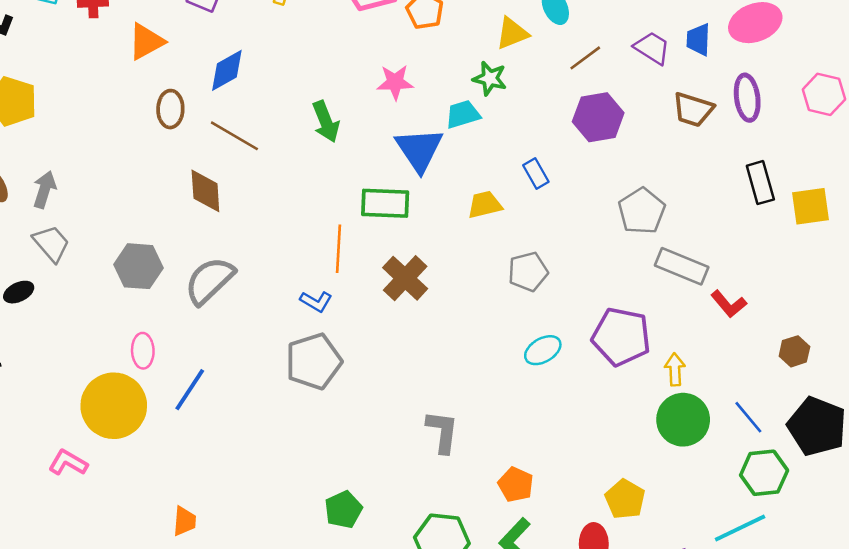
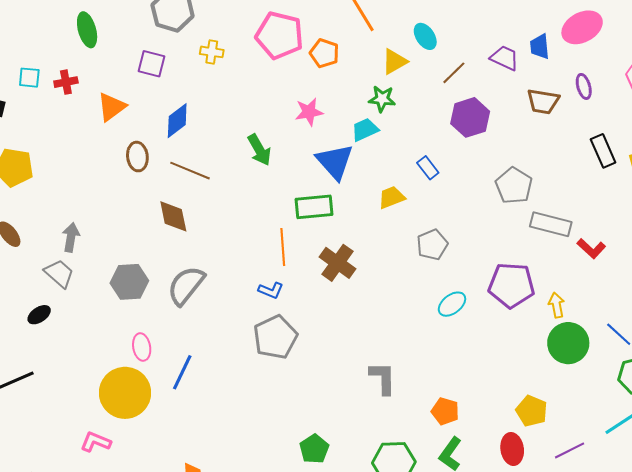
purple ellipse: (747, 98) -> (584, 86), size x0.7
gray arrow: (44, 190) -> (71, 237), moved

